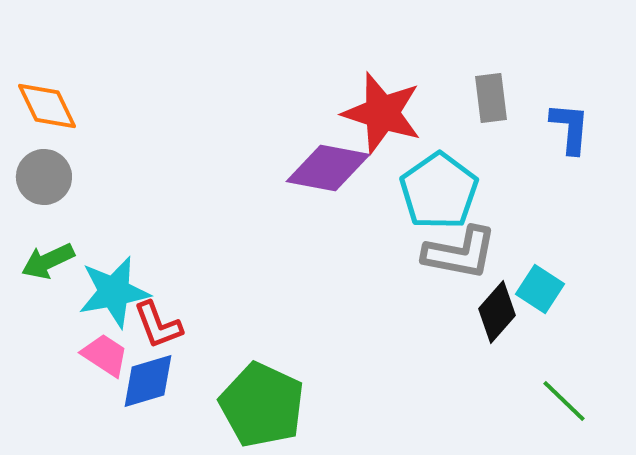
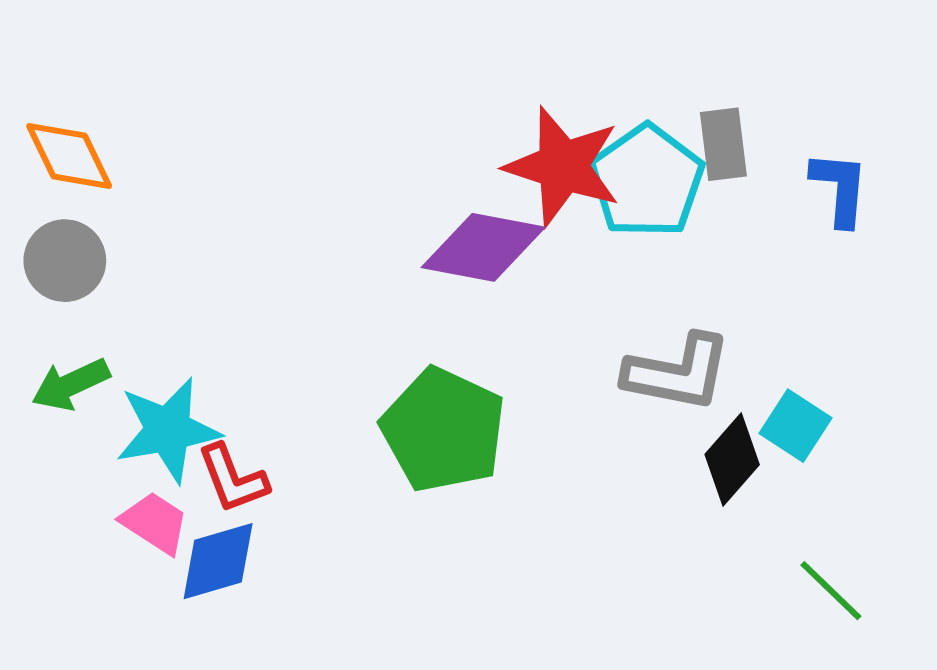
cyan pentagon: (439, 191) -> (647, 181), moved
green pentagon: (262, 405) -> (443, 430), moved

